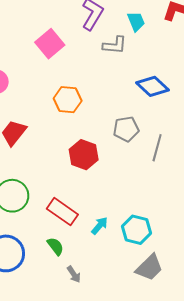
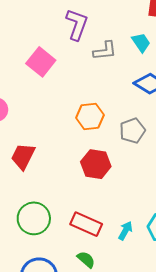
cyan trapezoid: (136, 21) -> (141, 43), moved
orange hexagon: (68, 100) -> (90, 116), moved

